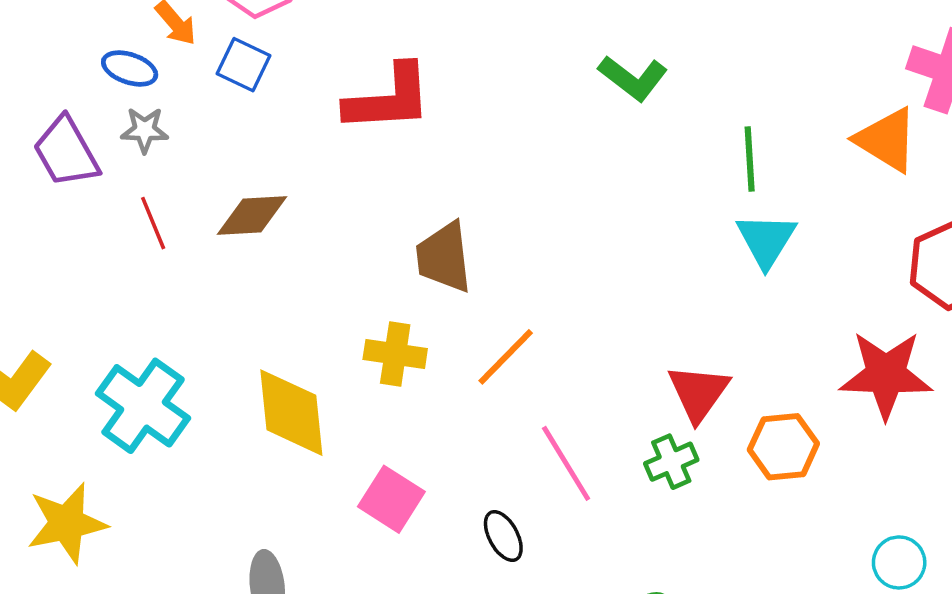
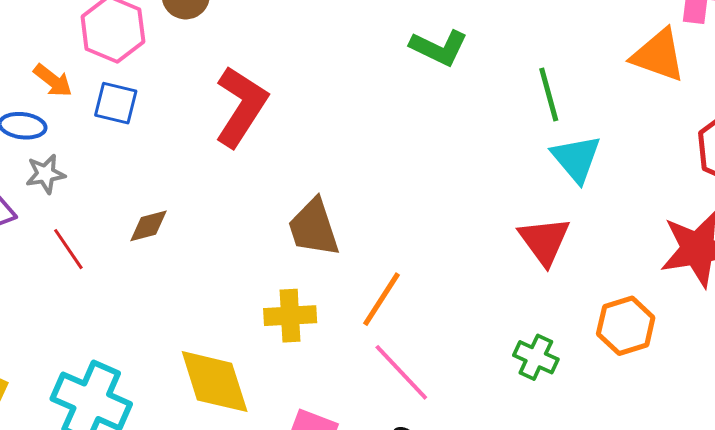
red L-shape: (388, 99) -> (241, 106), turned -42
brown diamond: (252, 216) -> (149, 226), size x0.7
red triangle: (698, 393) -> (544, 241), moved
green cross: (671, 462) -> (536, 357), turned -30
pink line: (566, 463) -> (401, 372), moved

